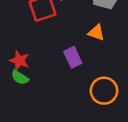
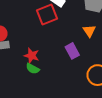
orange triangle: (96, 32) -> (89, 31), turned 40

